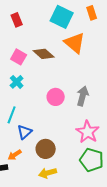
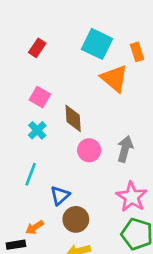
orange rectangle: (92, 13) -> (137, 52), moved
red rectangle: (17, 20) -> (37, 48), turned 56
brown diamond: (44, 54) -> (73, 118), moved, turned 45
blue triangle: (25, 132) -> (60, 195), moved

